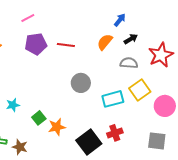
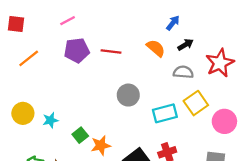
orange semicircle: (105, 42) -> (156, 48), turned 90

